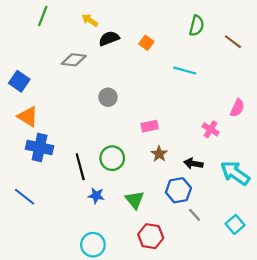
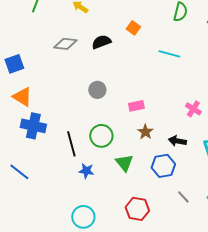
black semicircle: (109, 38) -> (101, 42), moved
blue square: (19, 81) -> (14, 64), turned 36
gray circle: (108, 97) -> (97, 90), moved
green triangle: (135, 200) -> (124, 163), moved
gray line: (194, 215) -> (183, 197), moved

